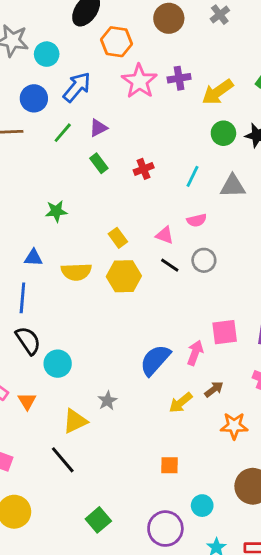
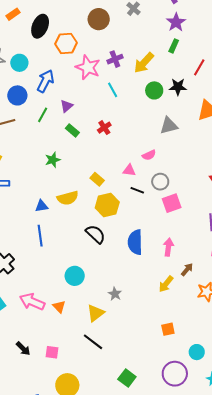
cyan line: (192, 176) -> (113, 90), moved, turned -42
green star: (56, 211) -> (53, 160), moved
yellow semicircle: (76, 272) -> (68, 198), moved
pink square: (225, 332) -> (172, 203), moved
black semicircle: (28, 341) -> (96, 234), moved
blue semicircle: (155, 360) -> (135, 242), moved, turned -30

